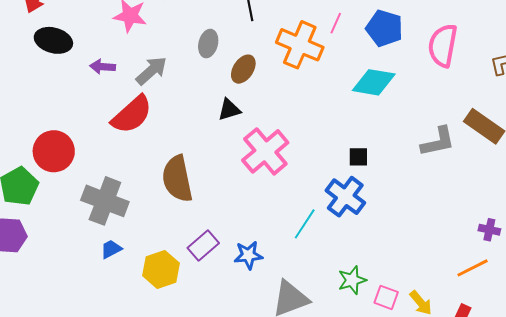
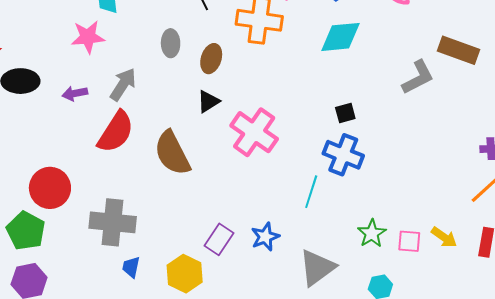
brown semicircle: (177, 179) -> (172, 153), moved
blue trapezoid: (111, 249) -> (131, 267), turned -35

